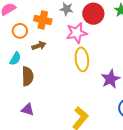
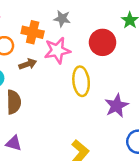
red circle: (93, 14) -> (103, 42), moved
pink star: (77, 33) -> (57, 50), moved

